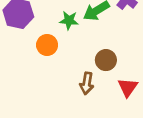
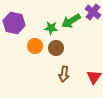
brown circle: (106, 60) -> (56, 48), moved

